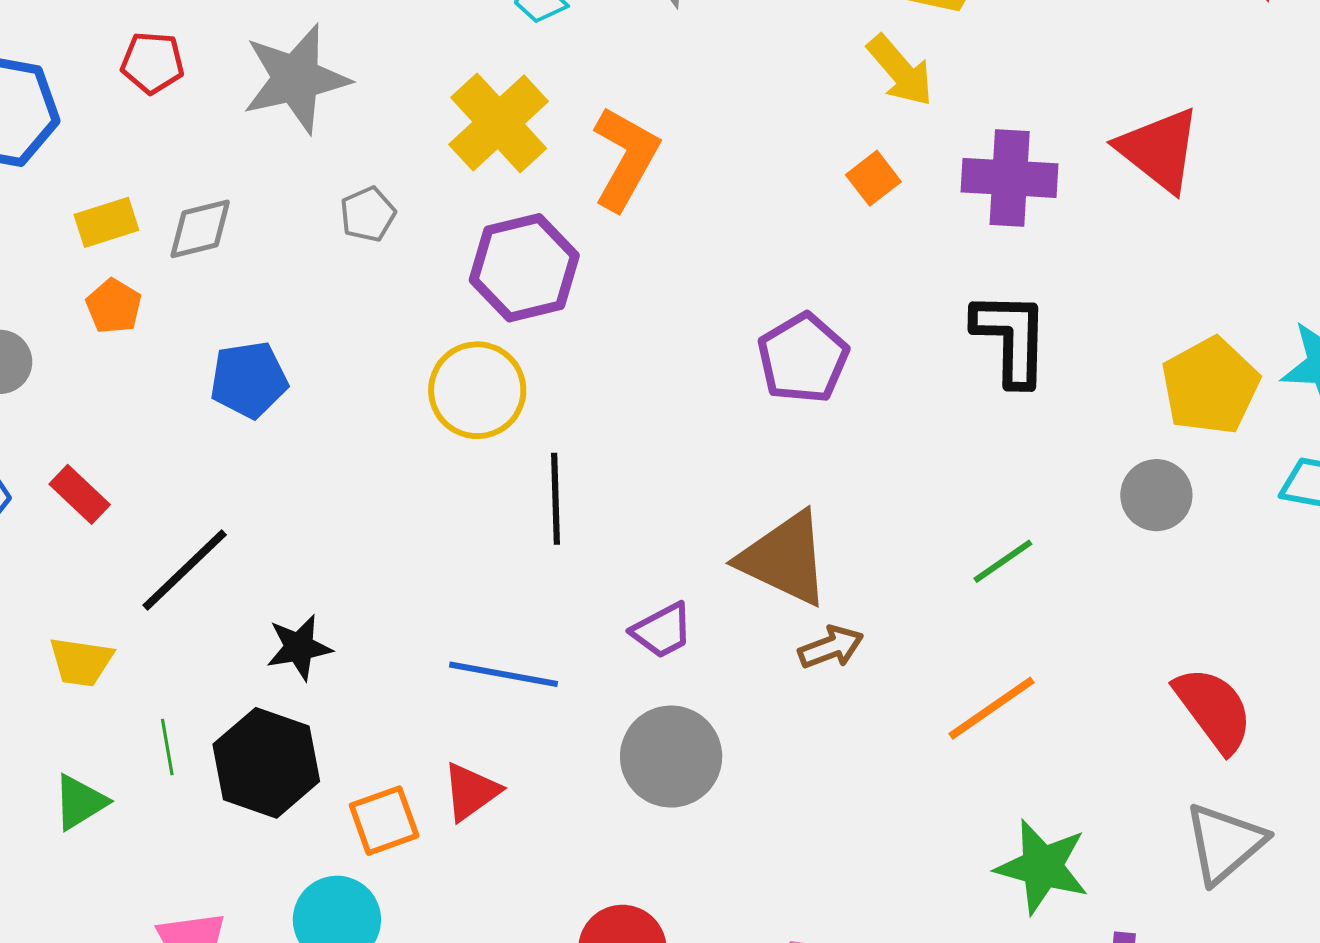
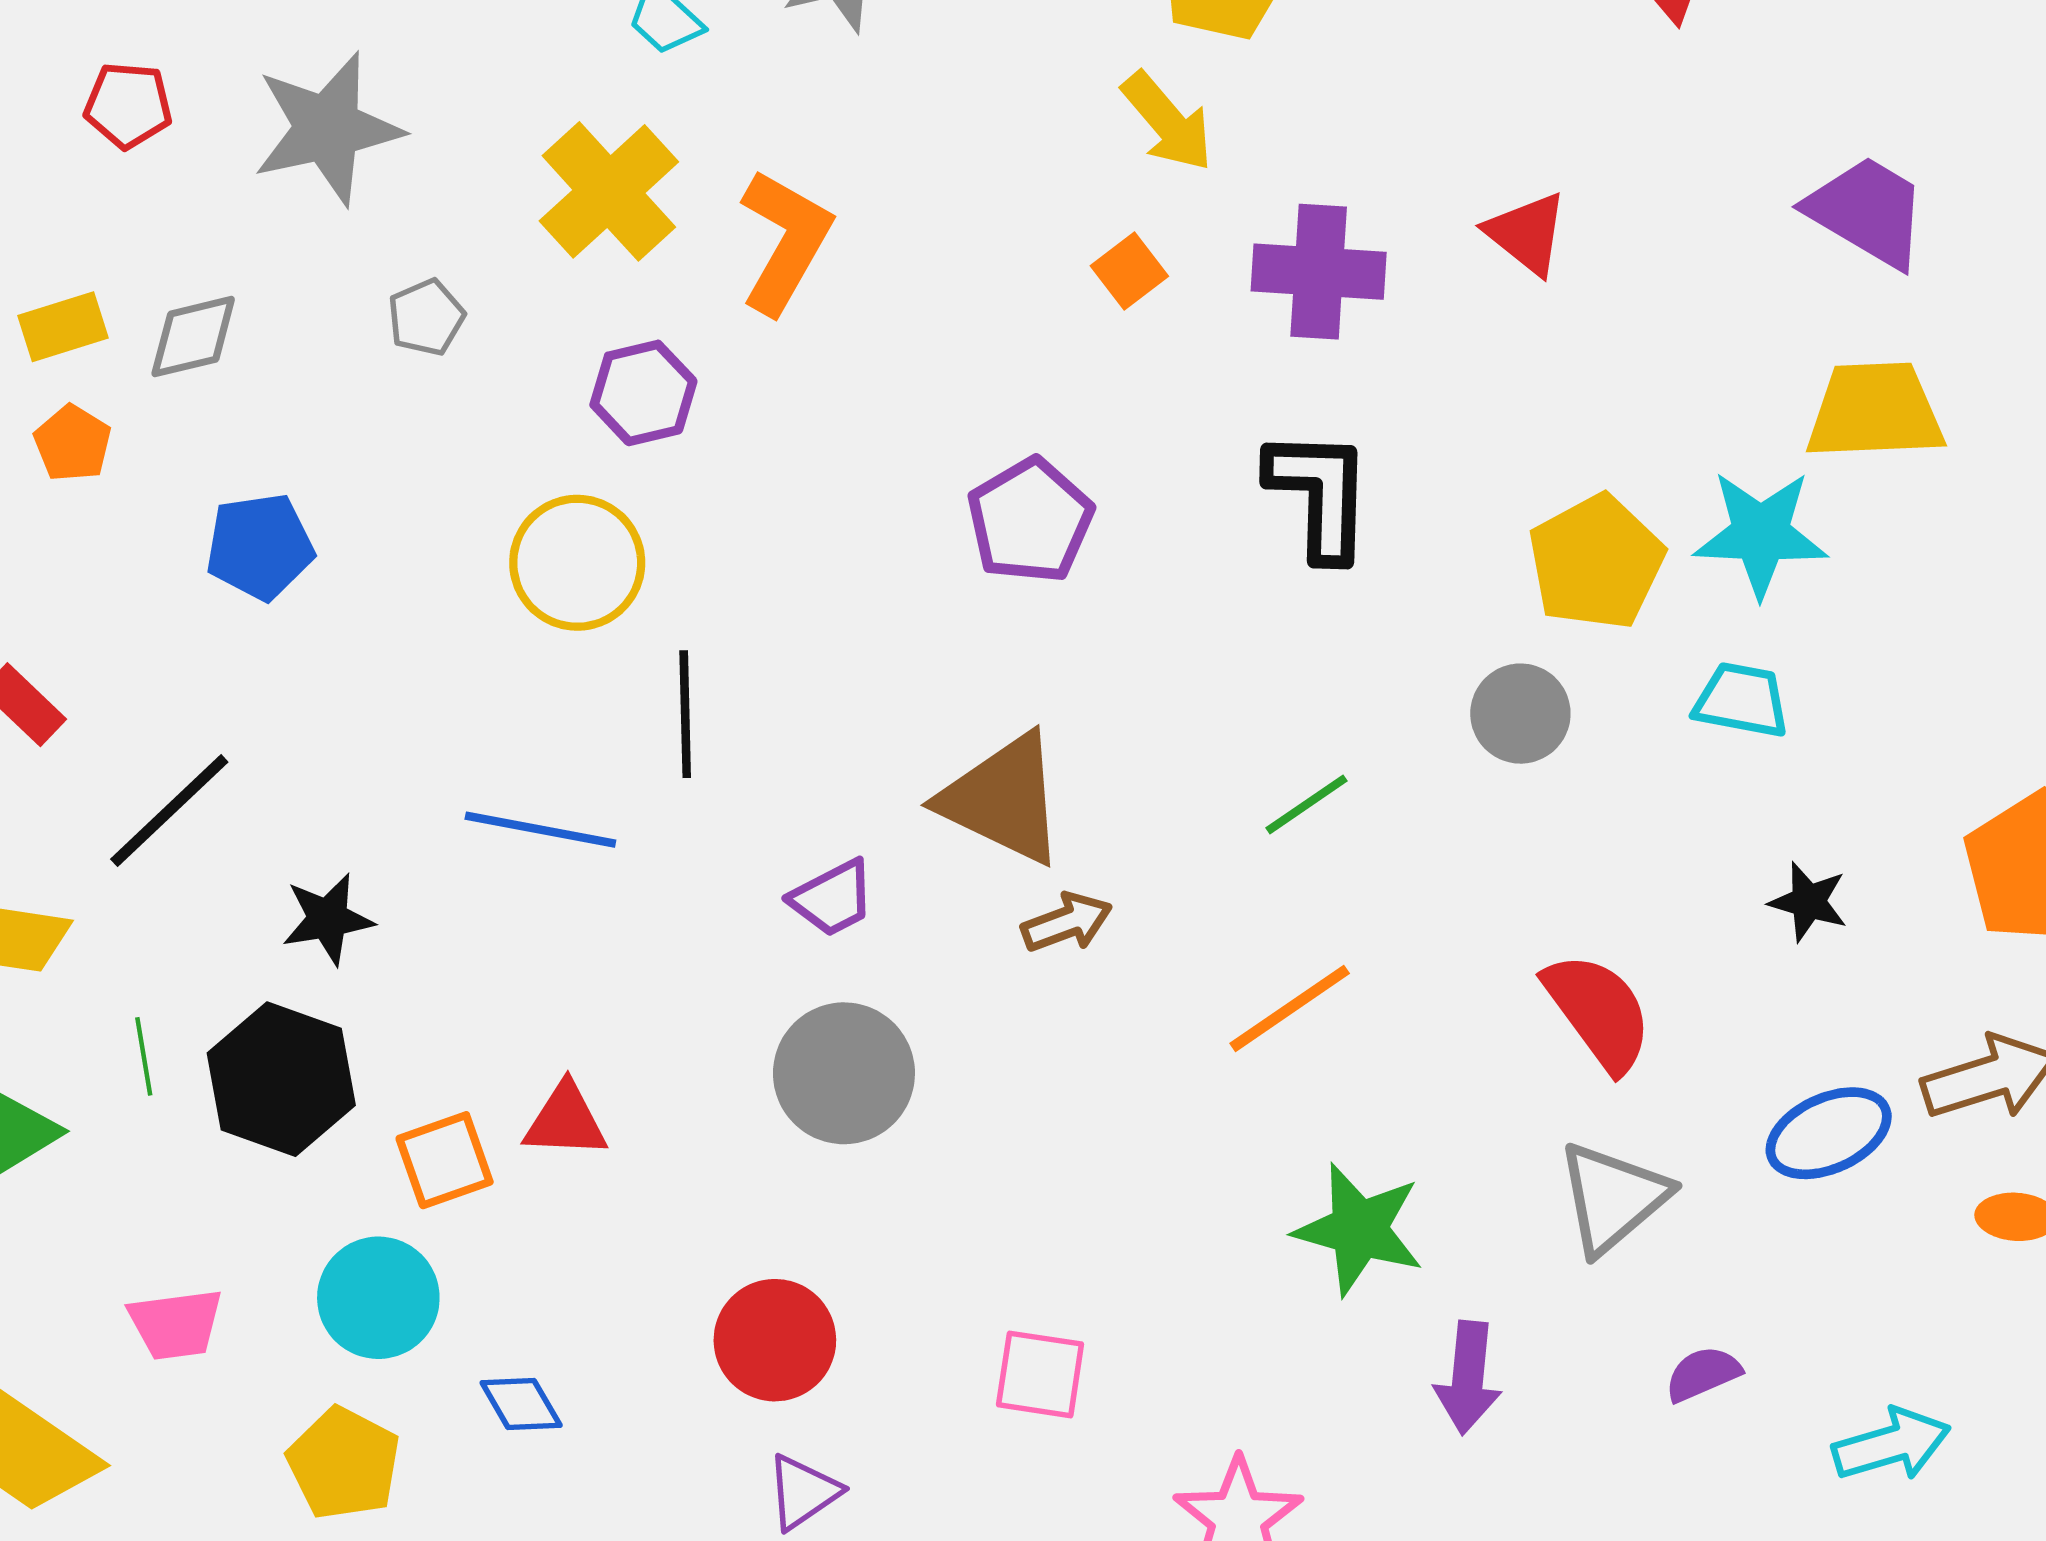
red triangle: (1159, 150) -> (1527, 233), size x0.7
purple hexagon: (524, 268) -> (643, 393), size x0.7
blue line: (504, 674) -> (540, 830), moved
red triangle: (471, 792) -> (566, 1121), turned 38

